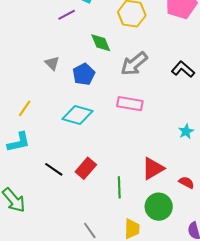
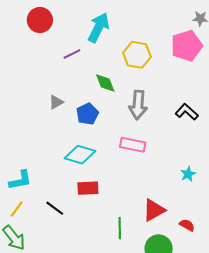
gray triangle: (52, 63) -> (56, 102), turned 42
gray arrow: (134, 64) -> (138, 105), turned -48
yellow line: (25, 108) -> (17, 209), moved
red rectangle: (86, 168) -> (88, 188), moved, turned 45

